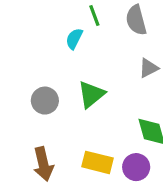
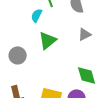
green triangle: (91, 94) -> (48, 40), moved

